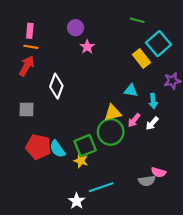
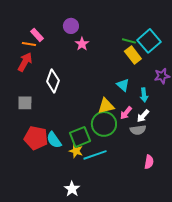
green line: (137, 20) -> (129, 41), moved
pink rectangle: (30, 31) -> (37, 35), moved, turned -48
cyan triangle: (131, 90) -> (123, 85), turned 32
pink semicircle: (158, 172) -> (149, 162), turned -96
gray semicircle: (147, 181) -> (138, 130), moved
cyan line: (101, 187) -> (95, 155), moved

